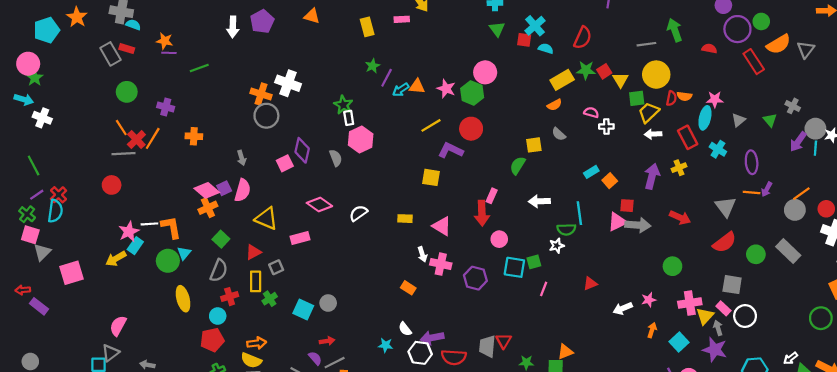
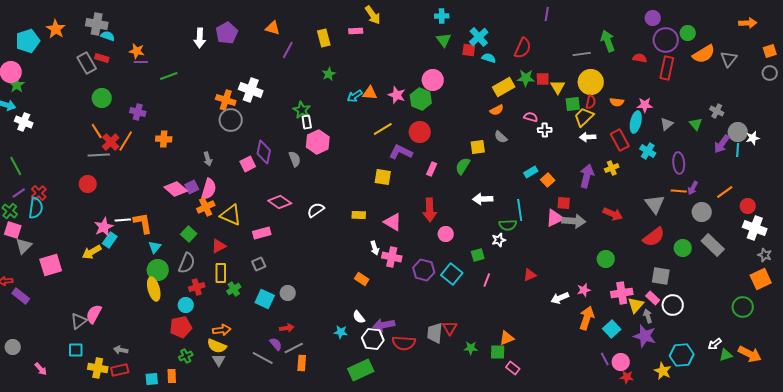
red rectangle: (754, 62) -> (667, 68), moved, turned 45
red square: (604, 71) -> (543, 79), turned 32
purple line: (387, 78) -> (288, 50), moved
red semicircle: (671, 98) -> (591, 102), moved
pink rectangle: (492, 196) -> (432, 169), moved
orange cross: (208, 208) -> (206, 207), moved
gray circle: (795, 210) -> (702, 212), moved
green circle: (168, 261) -> (158, 270), moved
gray square: (276, 267) -> (259, 264), moved
cyan square: (514, 267) -> (452, 274), moved, turned 30
orange arrow: (652, 330) -> (587, 318), size x1.6
gray triangle: (110, 353) -> (79, 321), moved

